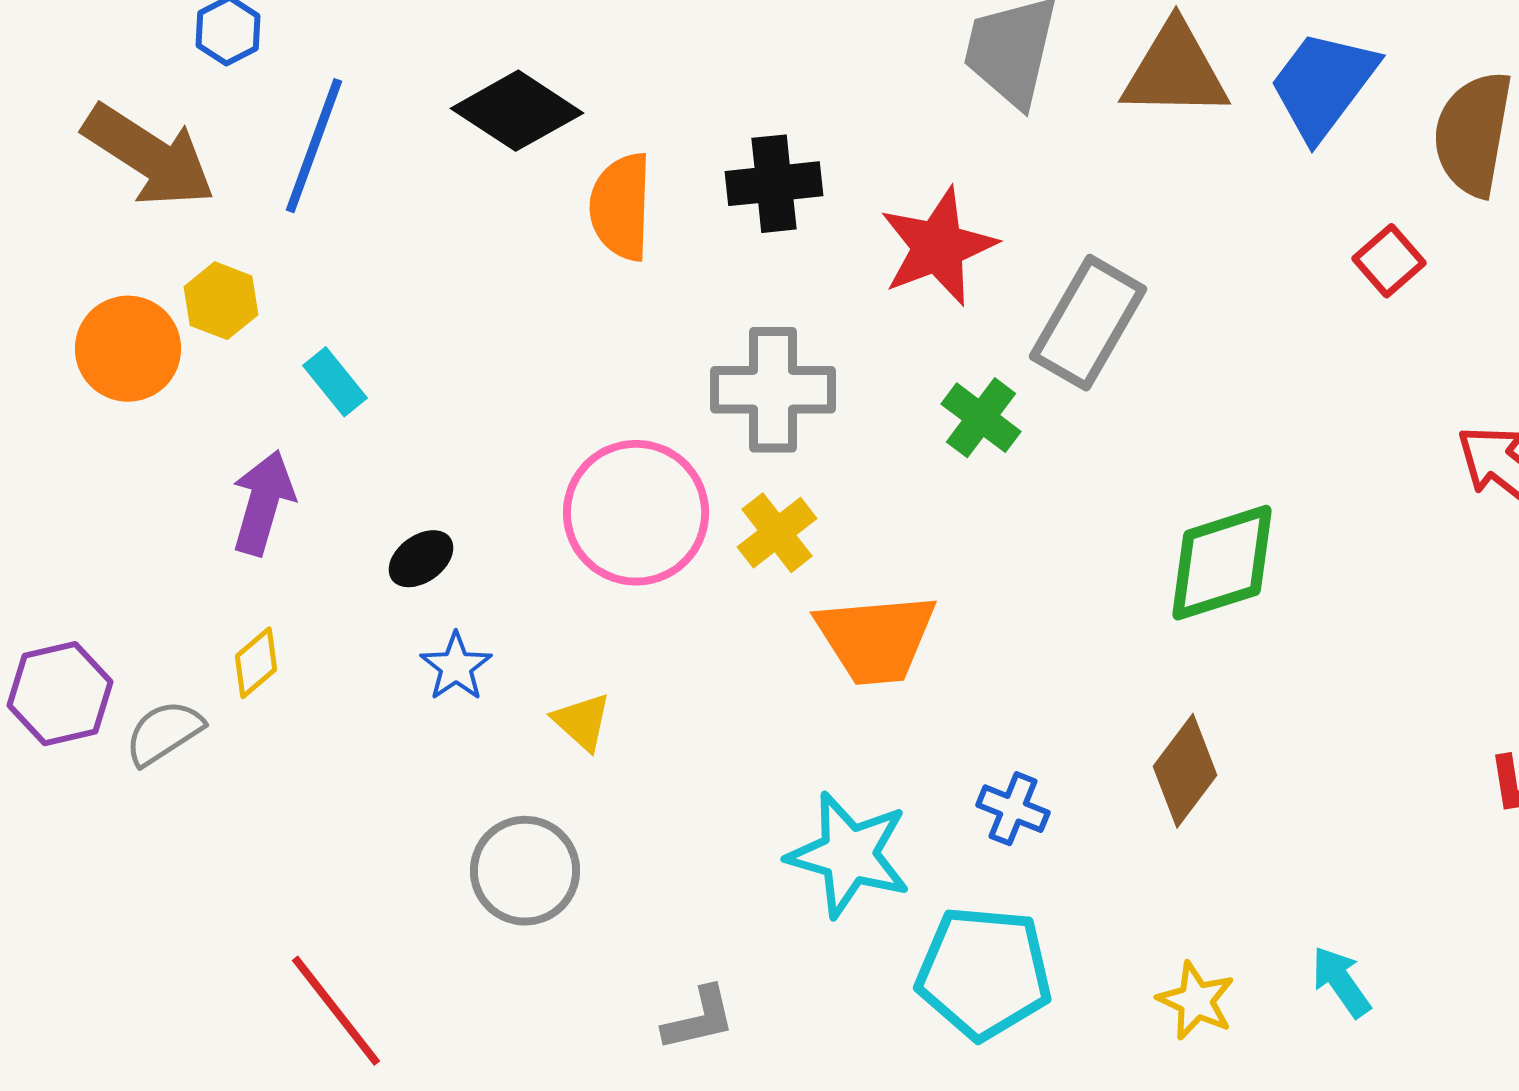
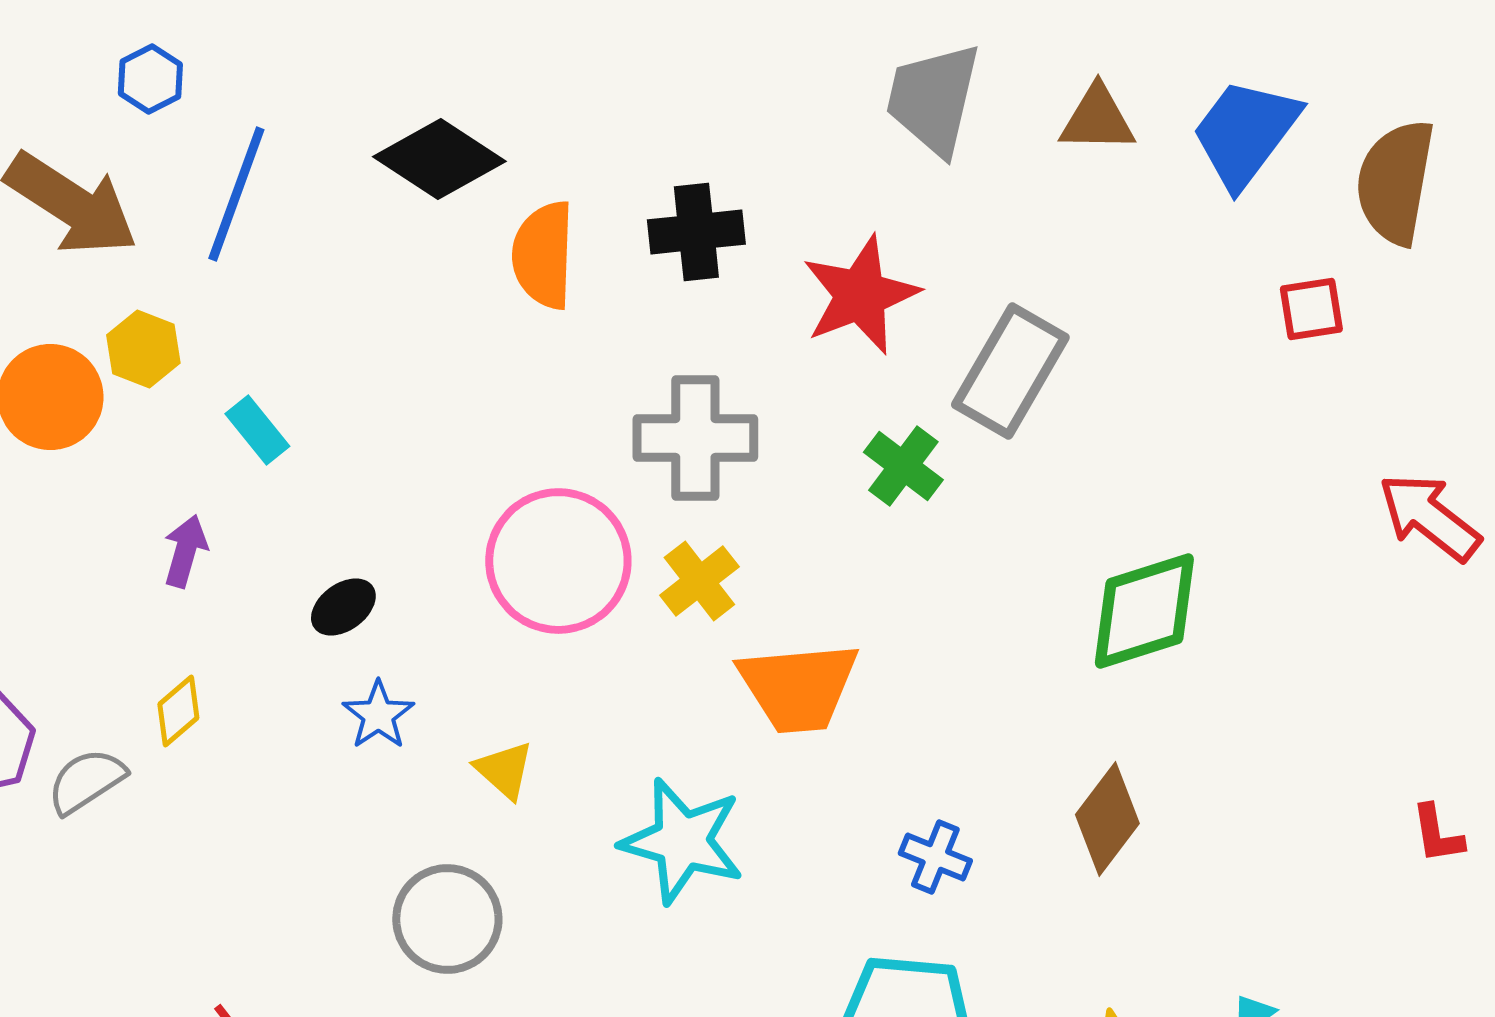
brown triangle: (1175, 71) -> (1097, 119), size x0.7
red square: (1389, 261) -> (1311, 309), turned 32
purple arrow: (263, 503) -> (185, 551), size x0.7
cyan star: (849, 855) -> (682, 841), moved

